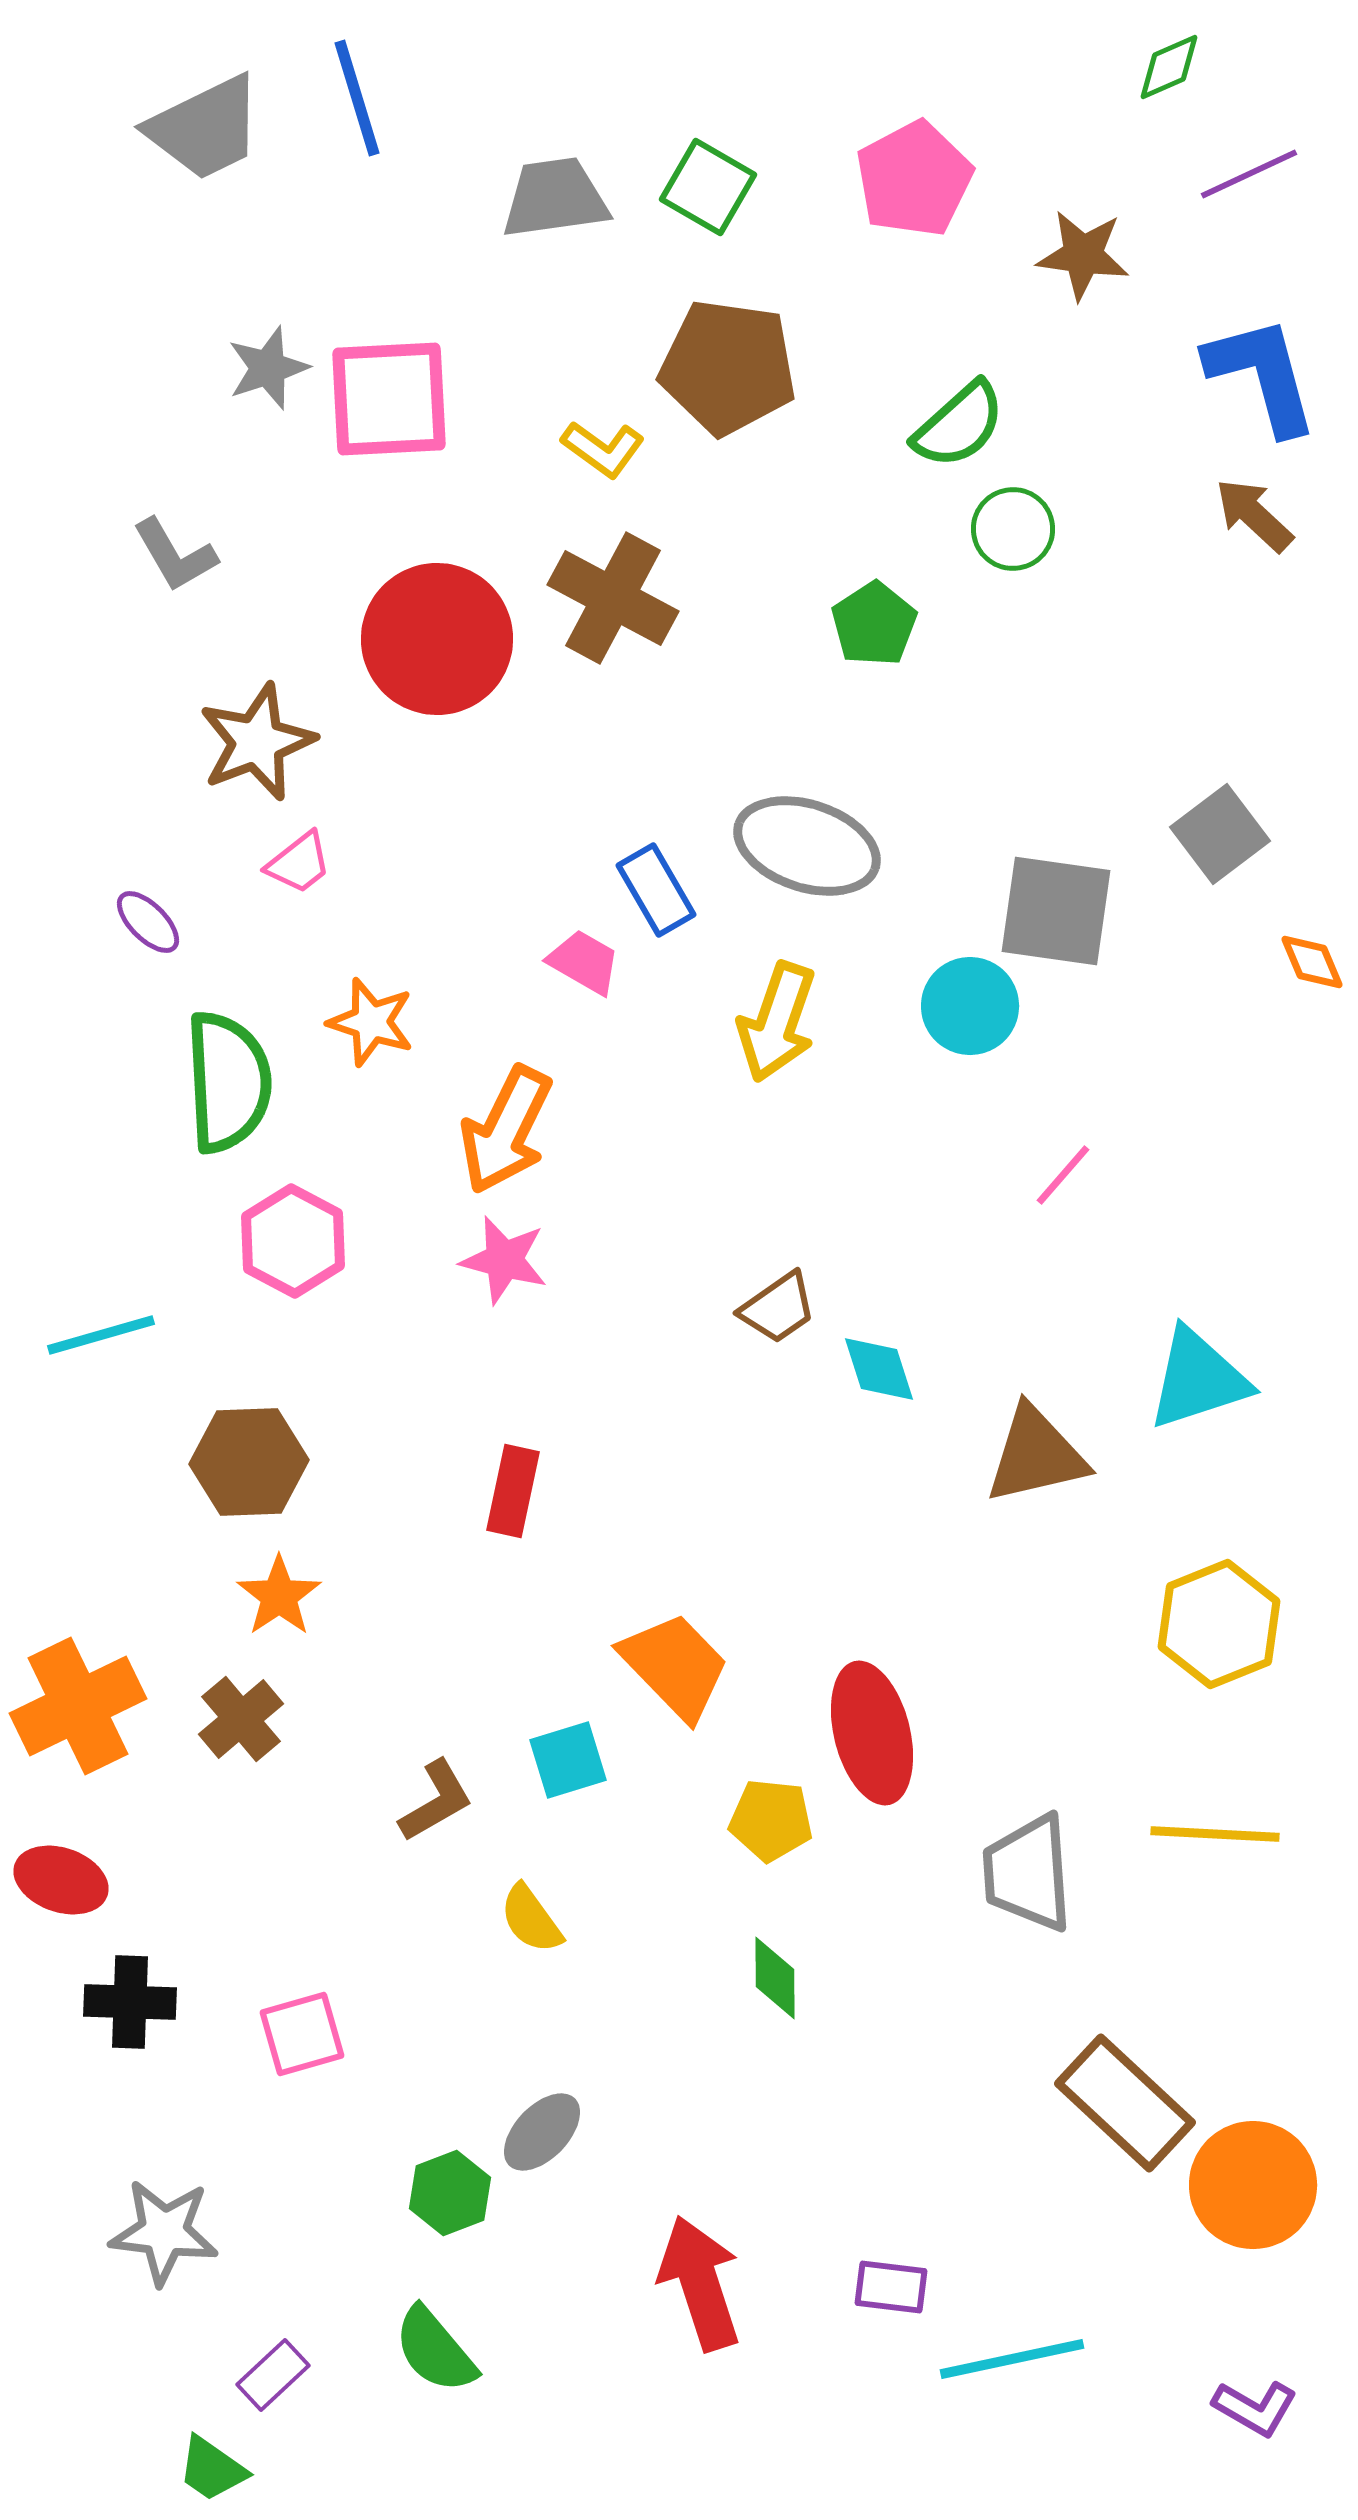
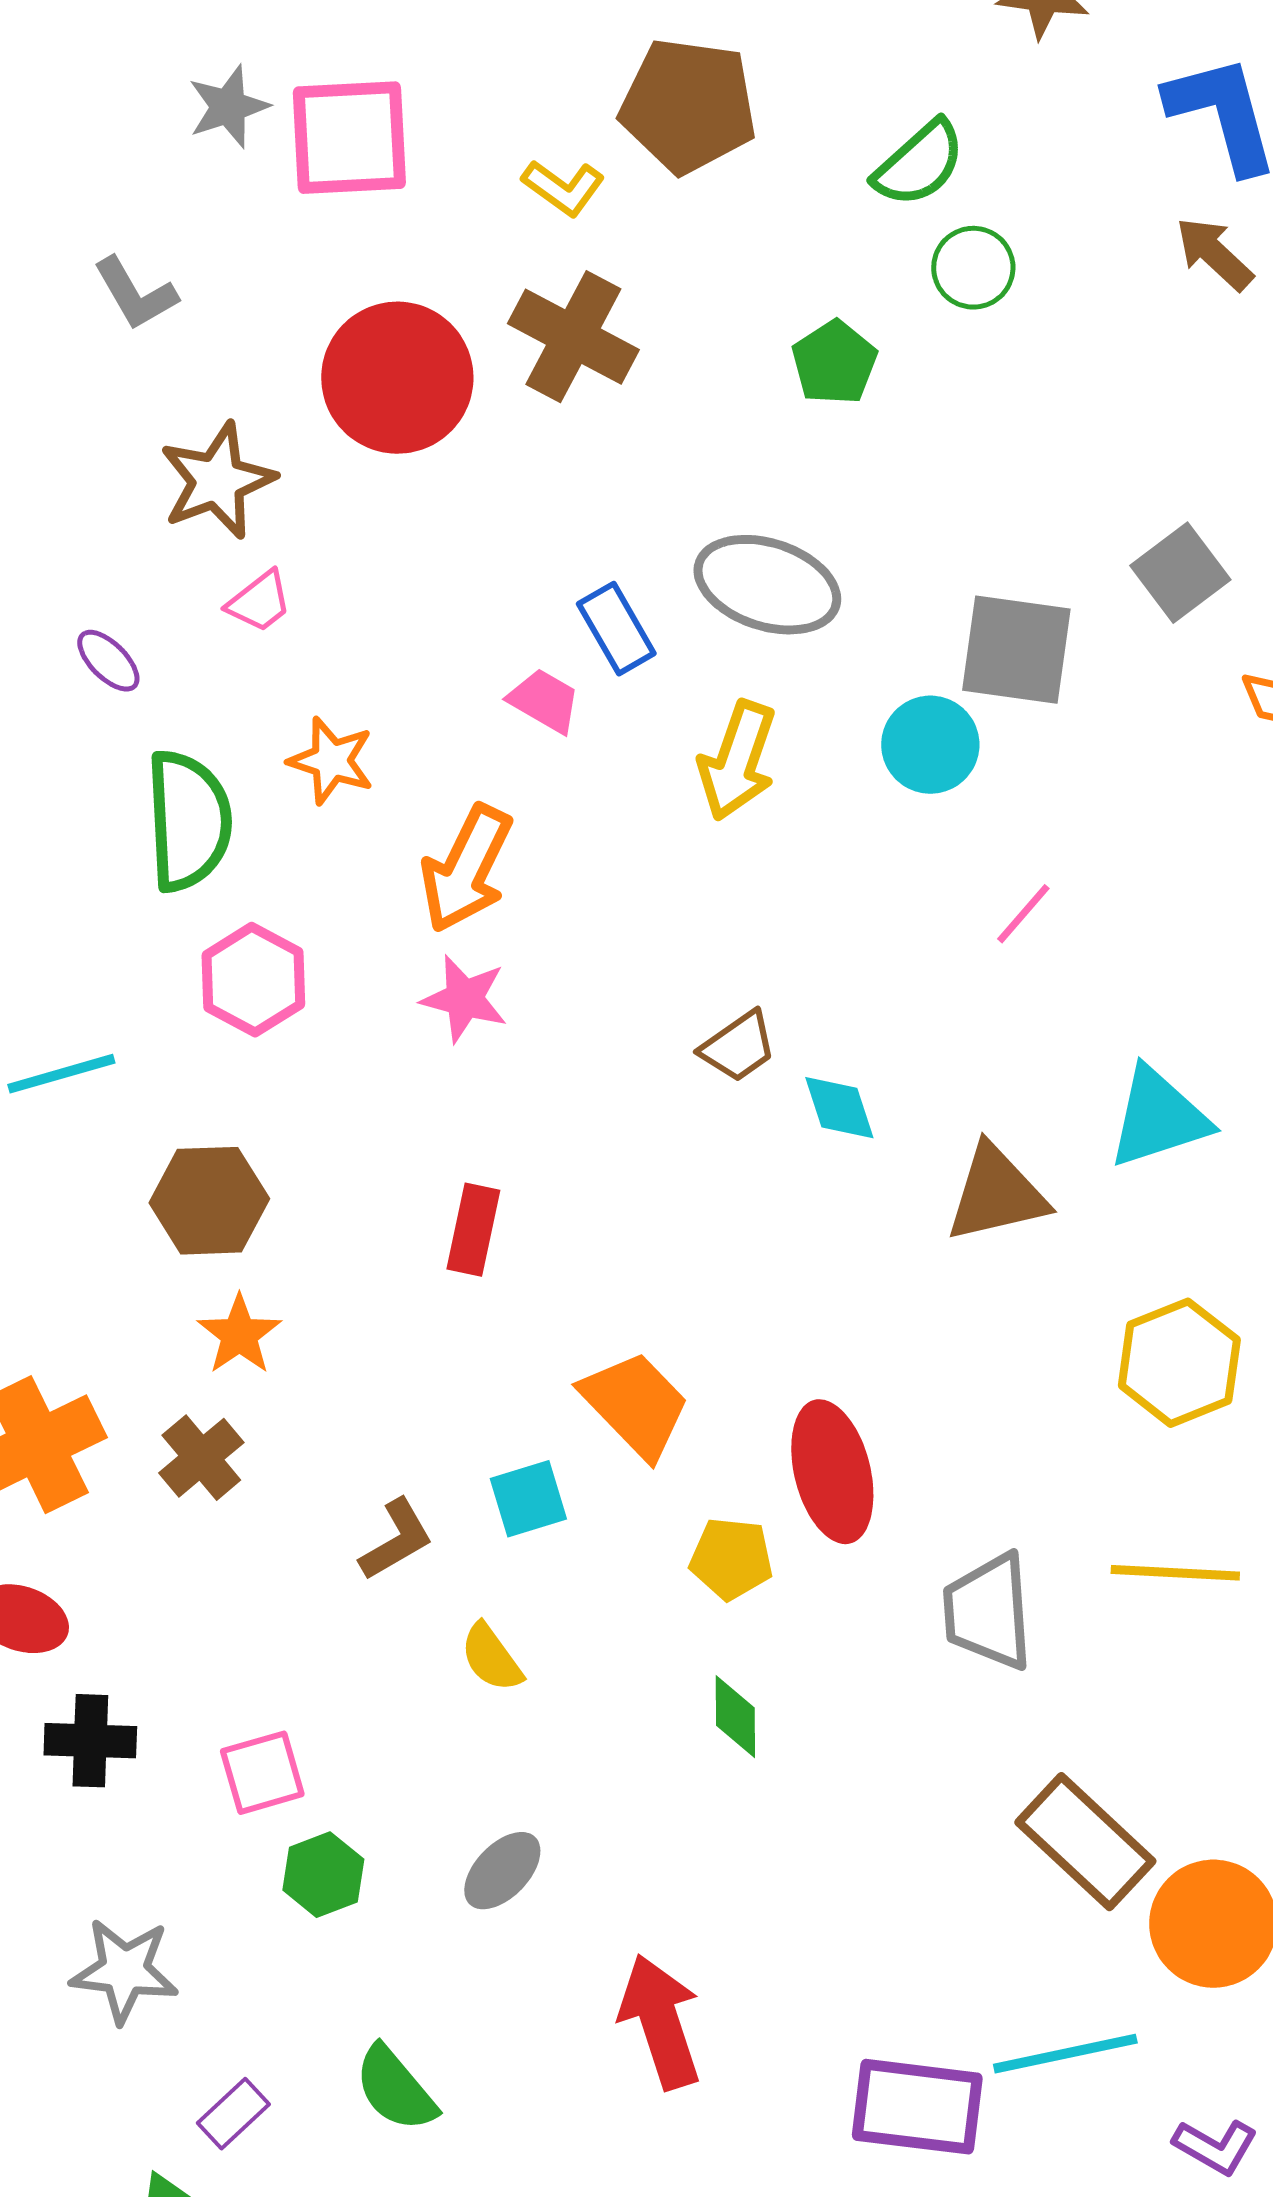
green hexagon: (450, 2193) -> (323, 1875), moved
purple rectangle: (891, 2287) -> (917, 2107), moved, size x1.8
cyan line: (1012, 2359) -> (1065, 2054), moved

